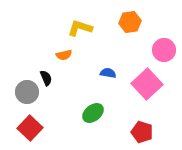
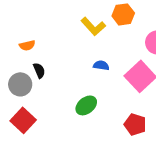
yellow L-shape: (80, 28) -> (93, 26), moved, turned -150
orange semicircle: (64, 55) -> (27, 45), moved

